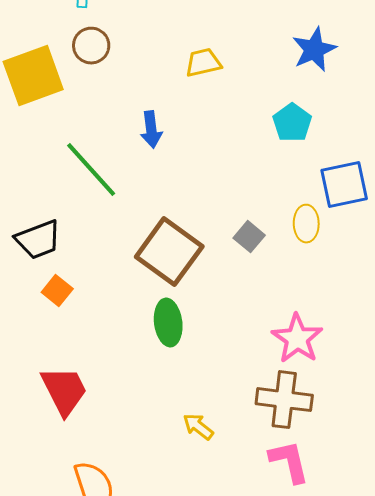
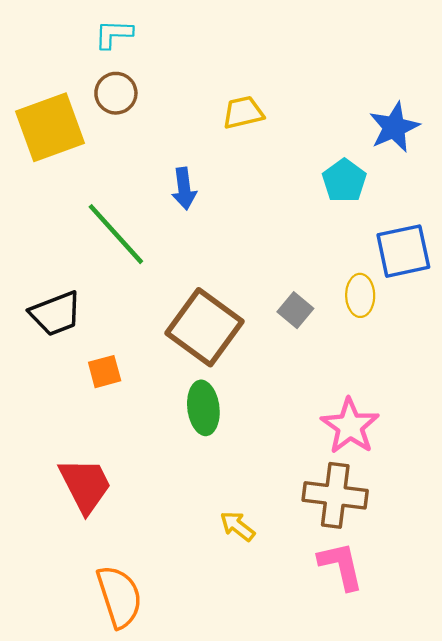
blue star: (314, 50) -> (394, 127), moved
orange square: (57, 291) -> (105, 372), moved, turned 36

